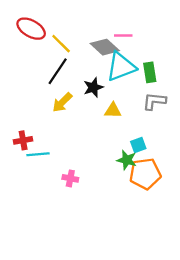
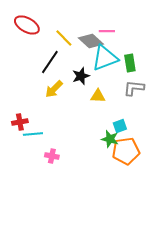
yellow line: (61, 44) -> (64, 38), moved
pink cross: (70, 178) -> (52, 156), moved

